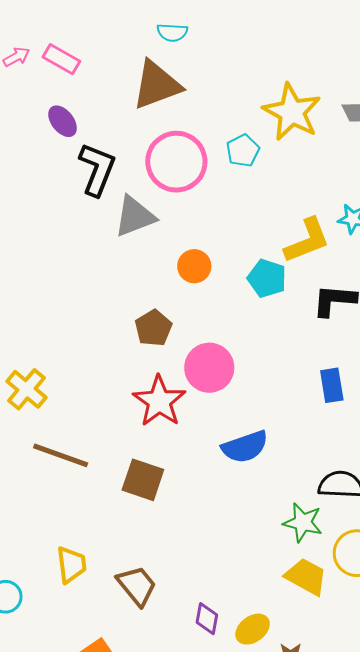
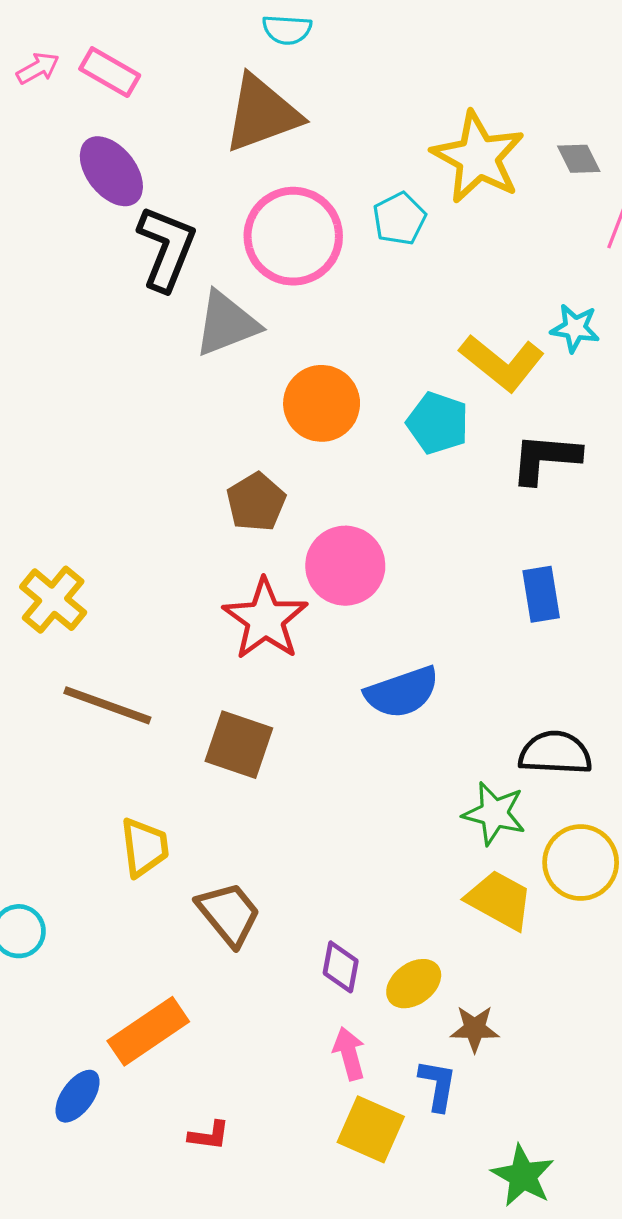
purple ellipse: (63, 121) -> (111, 171), size x1.4
yellow L-shape: (307, 241) -> (502, 363), turned 60
orange circle: (194, 266) -> (322, 403), size x1.4
yellow trapezoid: (71, 565) -> (144, 847), moved

